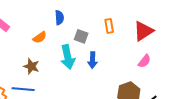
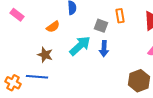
gray square: (81, 36) -> (101, 26), moved
cyan arrow: (68, 57) -> (80, 46), turned -120

